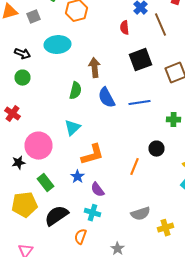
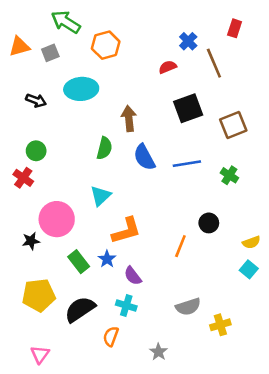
red semicircle: (124, 28) -> (168, 67), turned 72
green circle: (22, 78) -> (36, 151), moved
green cross: (174, 120) -> (229, 175), moved, turned 32
green rectangle: (46, 183) -> (79, 262), moved

